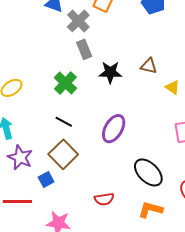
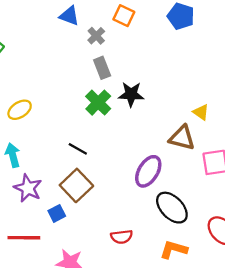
gray cross: (78, 21) -> (96, 36), size x0.7
brown triangle: (149, 66) -> (182, 138), moved, size x1.4
green cross: (65, 83) -> (98, 103), moved
purple ellipse: (114, 129) -> (148, 171), moved

